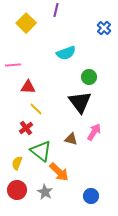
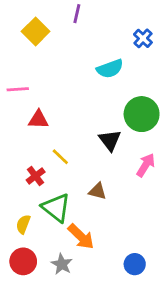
cyan semicircle: (66, 53) -> (110, 69), moved
green circle: (89, 77) -> (142, 114), moved, size x1.6
black triangle: (80, 102) -> (110, 140), size x0.7
yellow line: (36, 109) -> (60, 157), moved
pink arrow: (94, 132) -> (146, 165), moved
blue circle: (91, 196) -> (135, 264), moved

